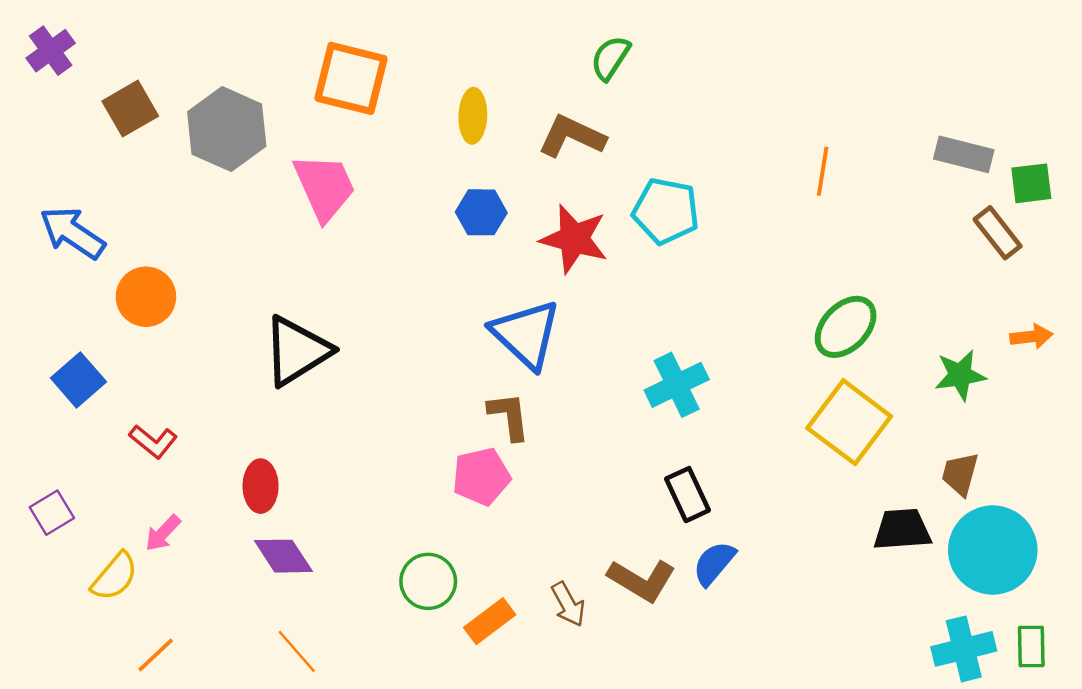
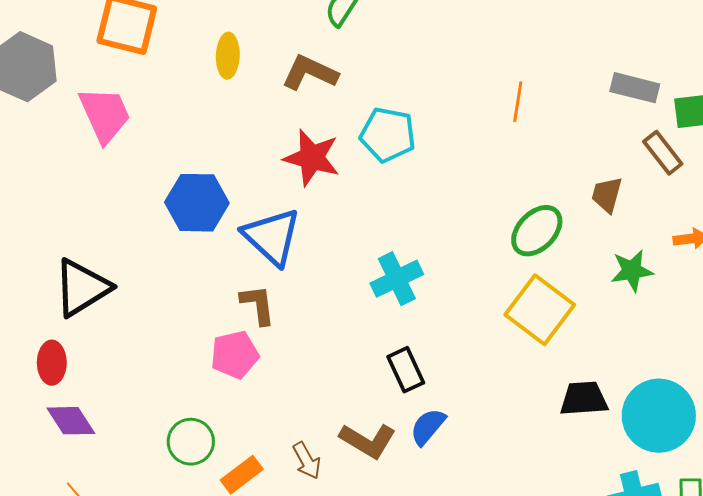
blue hexagon: (481, 212) -> (197, 203), moved, size x1.5
black triangle: (297, 351) -> (82, 288), moved
brown trapezoid: (960, 474) -> (607, 195), moved

